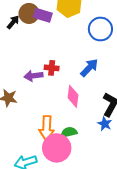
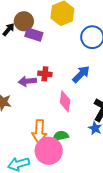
purple rectangle: (43, 15) -> (34, 35), moved

